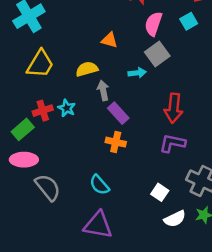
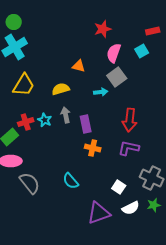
gray arrow: (103, 90) -> (66, 115), moved
purple rectangle: (118, 113) -> (86, 124), turned 30
orange cross: (116, 142) -> (93, 148), moved
purple triangle: (98, 225) -> (99, 213), moved, turned -30

